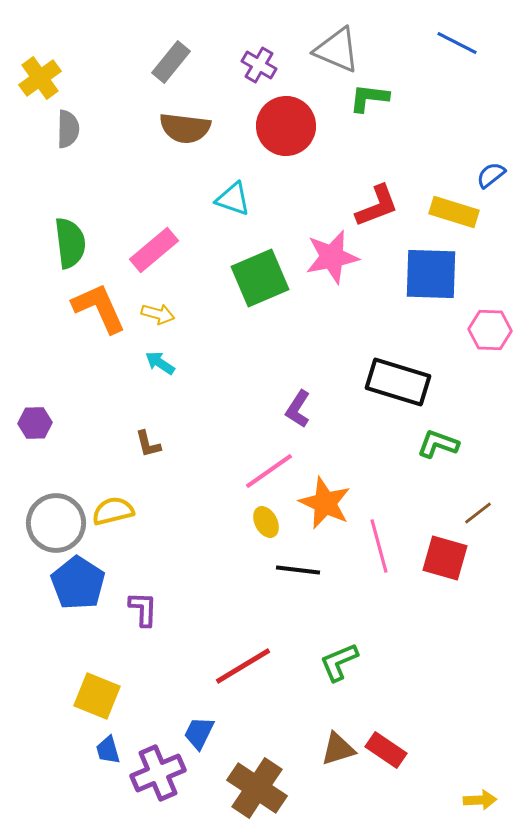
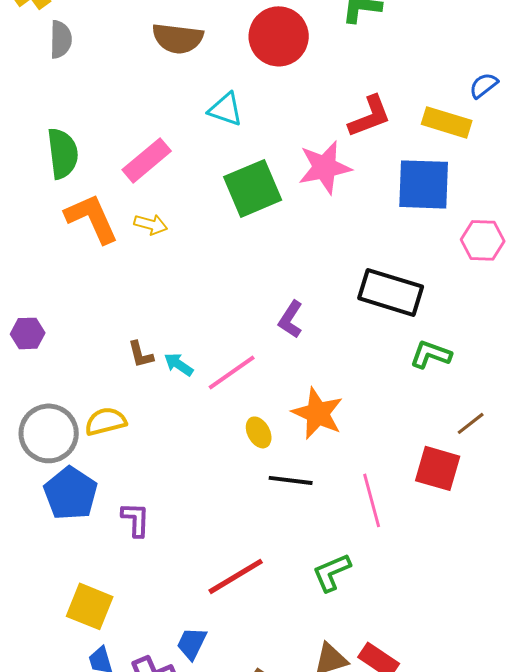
cyan arrow: (160, 363) -> (179, 364), moved
pink line: (269, 471) -> (232, 372), moved
pink line: (379, 546) -> (372, 500), moved

